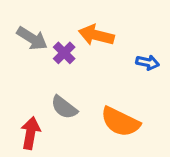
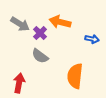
gray semicircle: (64, 107) -> (40, 56), moved
orange semicircle: (120, 122) -> (75, 76), turned 70

